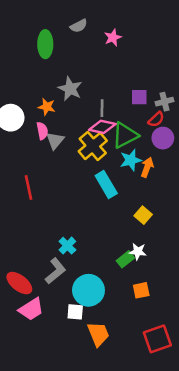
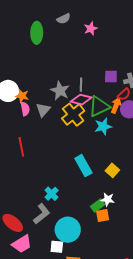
gray star: (70, 89) -> (60, 91), moved
orange star: (47, 107) -> (22, 96), moved
pink semicircle: (42, 131) -> (25, 109), moved
orange arrow: (147, 167) -> (116, 105), moved
cyan rectangle: (106, 184) -> (83, 166), moved
orange square: (141, 290) -> (103, 215), moved

